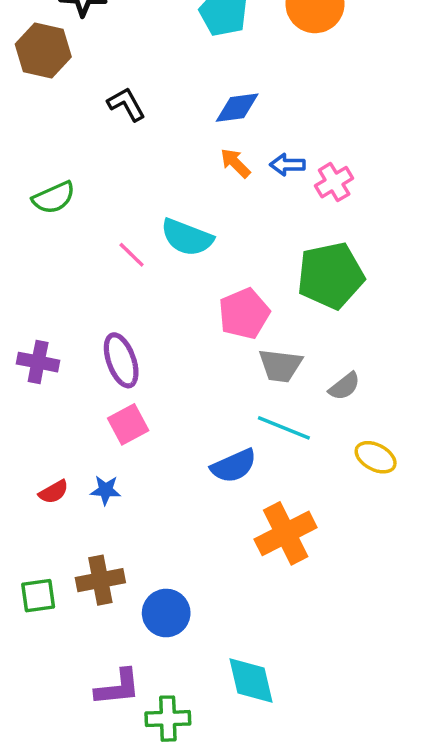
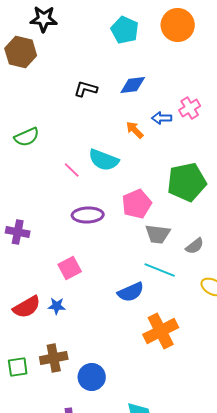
black L-shape: (126, 104) -> (86, 89), moved, turned -45
orange arrow: (235, 163) -> (135, 130), moved
pink cross: (334, 182) -> (190, 108), moved
purple ellipse: (121, 360) -> (88, 215), moved, turned -72
red semicircle: (54, 492) -> (27, 307), size x1.6

